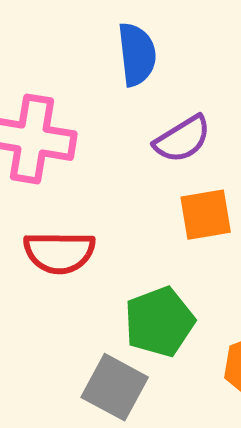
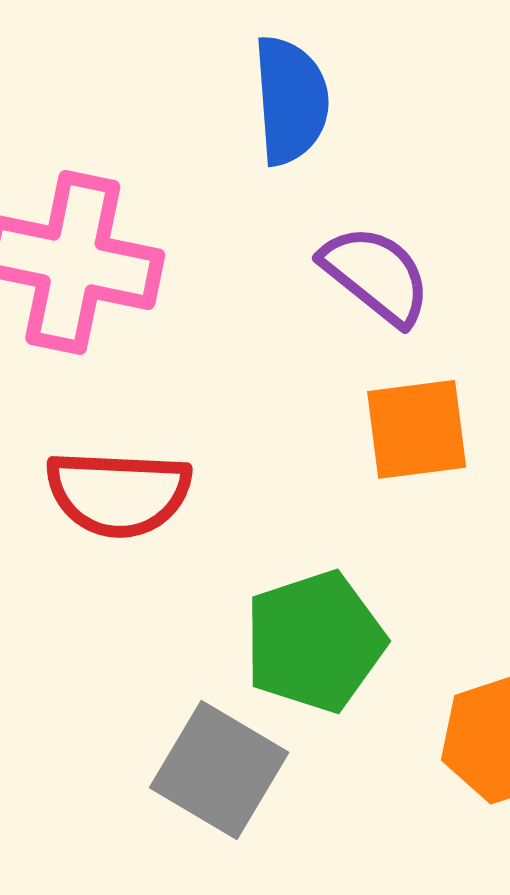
purple semicircle: (182, 139) -> (376, 275), turned -112

